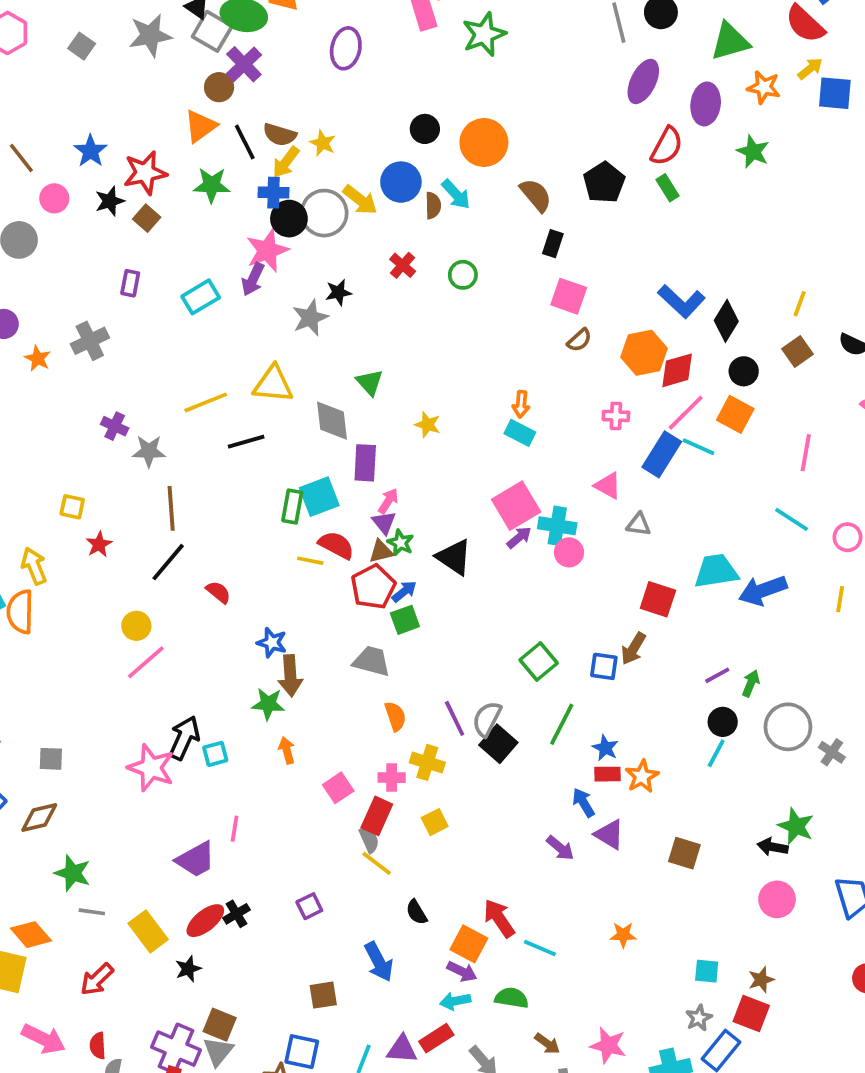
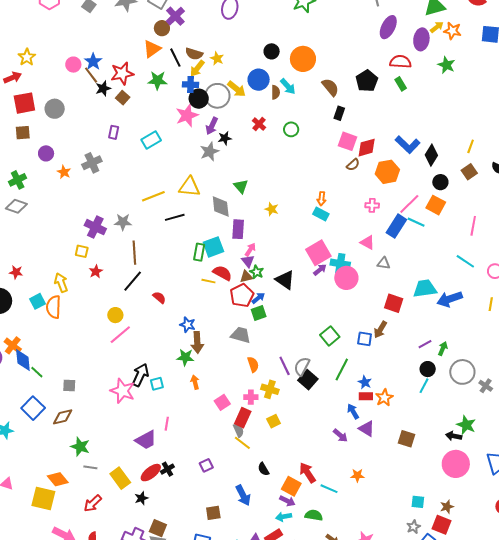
yellow arrow: (810, 69) -> (437, 27), moved
red semicircle: (667, 146) -> (400, 62), turned -115
brown line: (21, 158) -> (91, 75), moved
pink circle: (54, 198) -> (73, 65), moved
purple arrow: (253, 279) -> (212, 126), moved
red diamond: (677, 370) -> (367, 148), moved
purple cross: (115, 426) -> (95, 227), moved, size x1.5
pink circle: (569, 552) -> (346, 278), size x1.5
pink circle: (777, 899) -> (456, 464), size x1.4
orange star: (623, 935) -> (357, 475), moved

